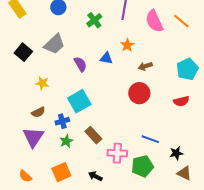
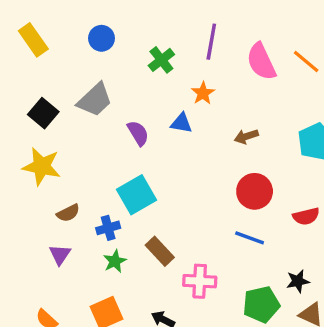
orange star: (127, 45) -> (203, 93), moved
yellow star: (42, 83) -> (42, 166), moved, size x1.6
red circle: (139, 93) -> (255, 191), moved
red semicircle: (181, 101) -> (306, 216), moved
purple triangle: (33, 137) -> (60, 255), size x0.6
blue line: (150, 139) -> (250, 238), moved
green pentagon: (142, 166) -> (261, 304), moved

